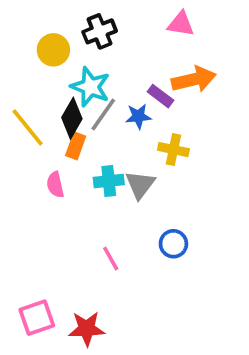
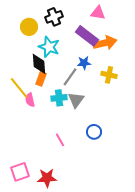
purple rectangle: (161, 96) -> (87, 36), moved, size x1.6
gray line: (103, 114) -> (70, 77), moved
blue star: (138, 116) -> (84, 63), moved
black diamond: (72, 118) -> (39, 64), turned -35
yellow line: (28, 127) -> (19, 88), moved
yellow cross: (173, 150) -> (109, 75), moved

